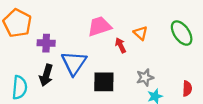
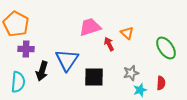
green ellipse: (182, 33) -> (166, 48), moved
purple cross: (46, 43) -> (26, 49), moved
red semicircle: (187, 89) -> (161, 83), moved

